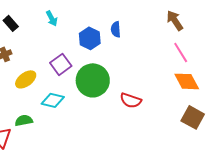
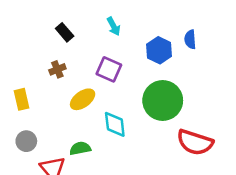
purple square: (61, 64) -> (109, 69), moved, turned -30
cyan diamond: (53, 100) -> (115, 124), turned 70
red semicircle: (131, 100) -> (195, 142), moved, size x1.4

